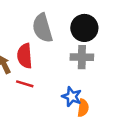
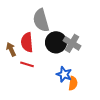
black circle: (84, 28) -> (56, 42), moved
gray cross: (82, 57) -> (72, 43), turned 30

